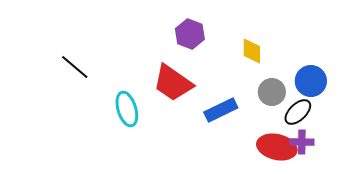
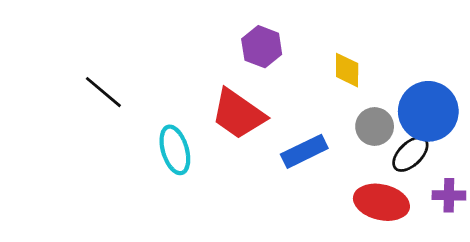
blue circle: (311, 81) -> (428, 111), size x1.4
purple cross: (302, 142) -> (449, 195), moved

